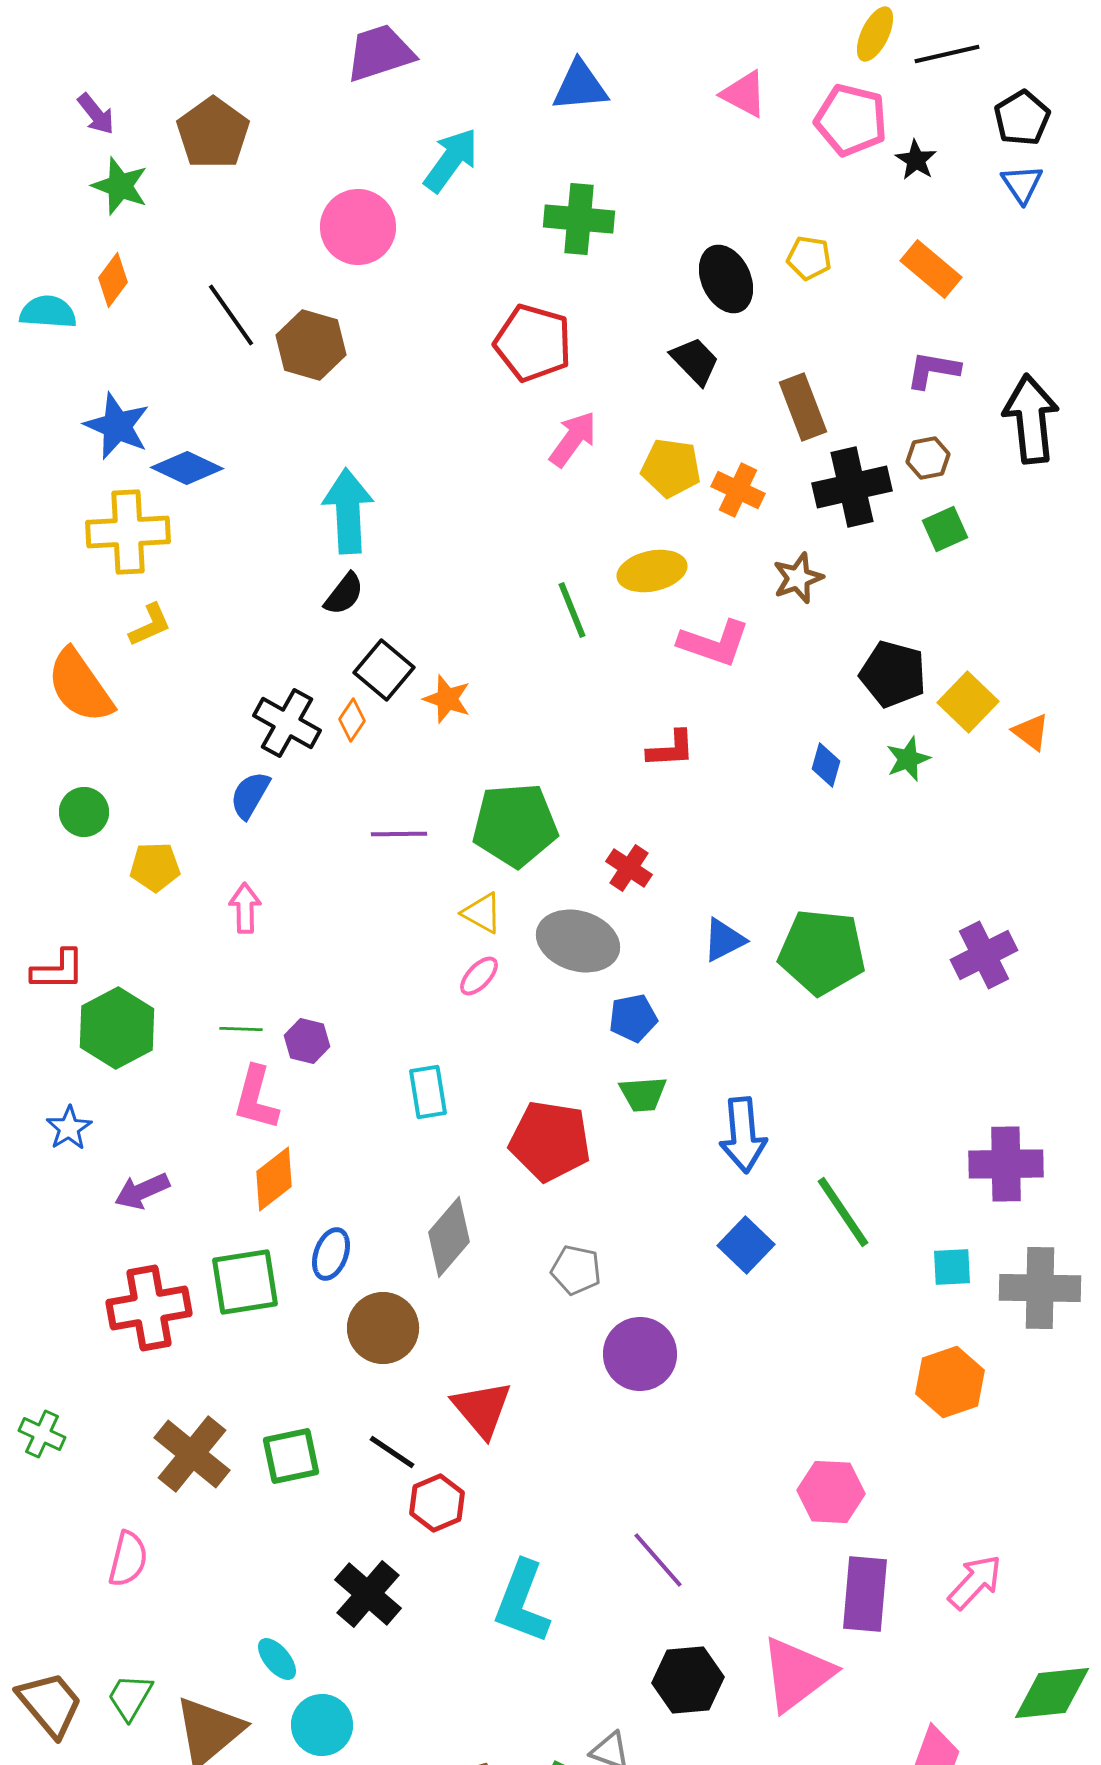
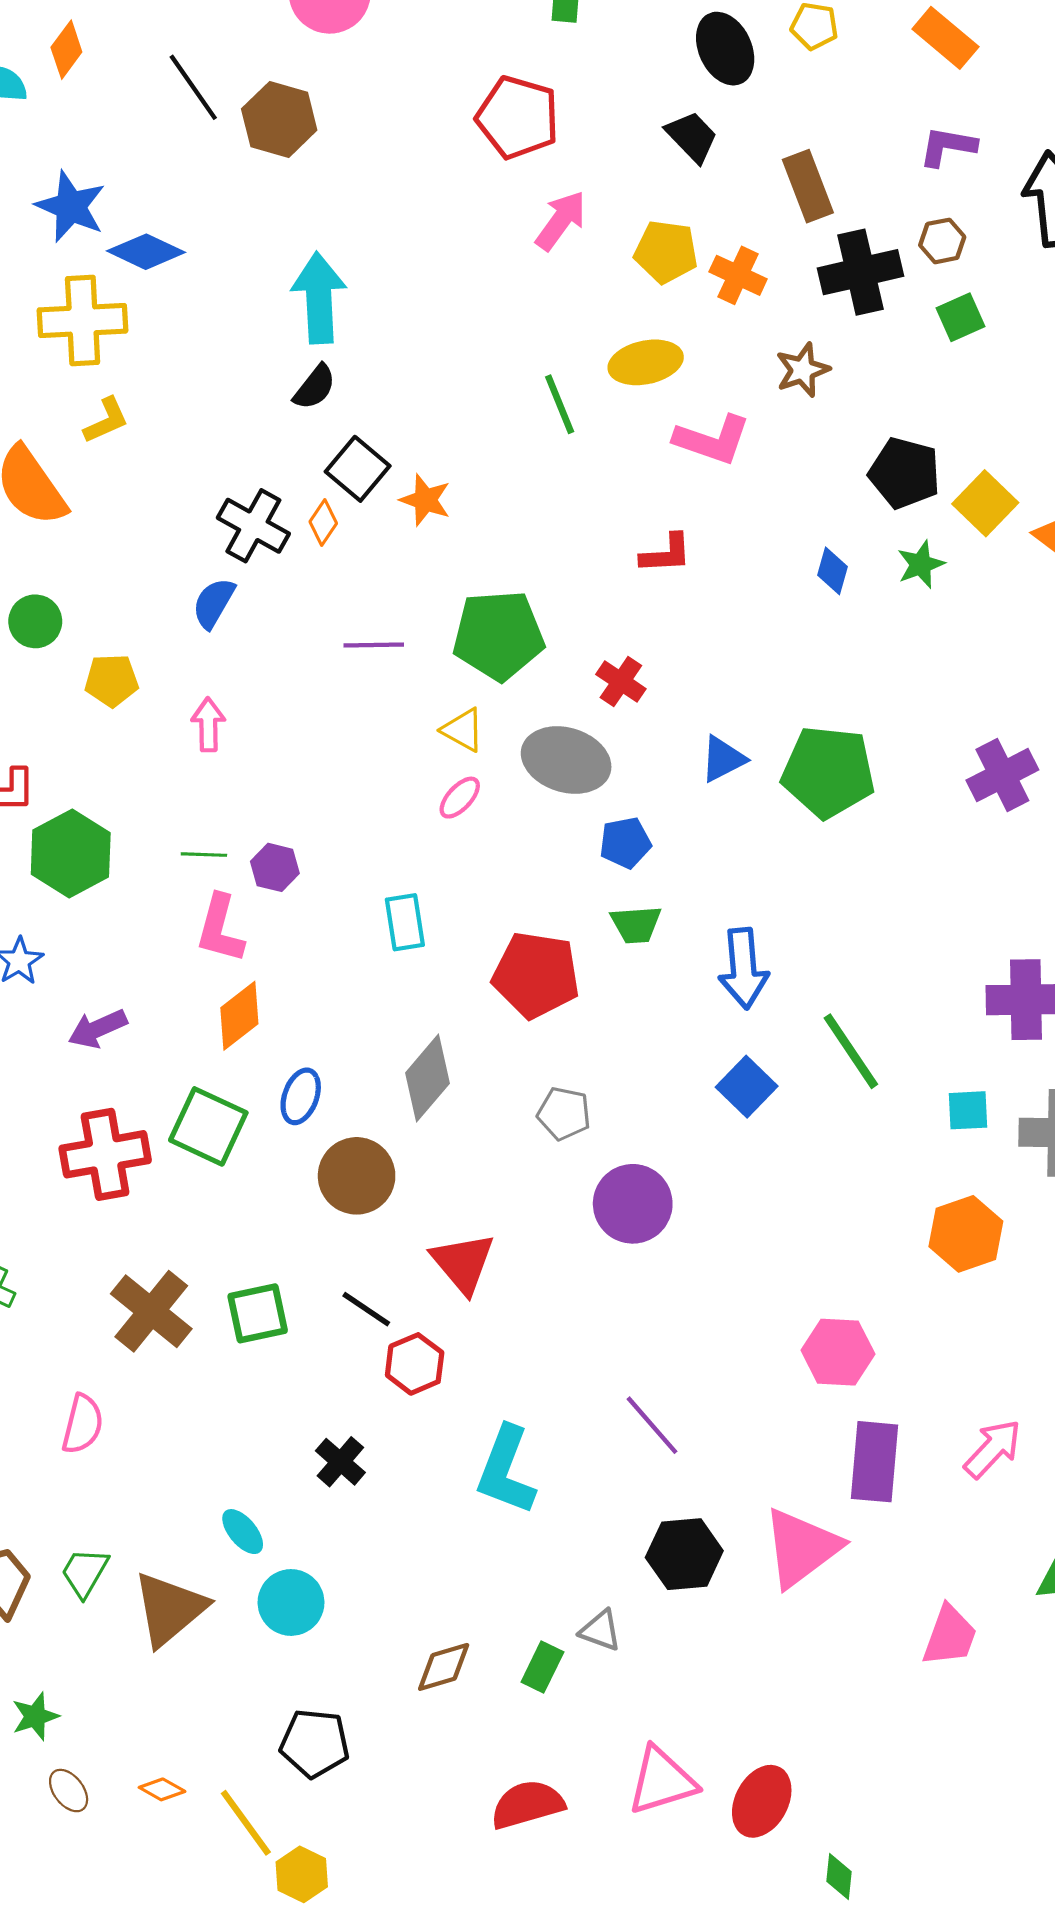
green square: (245, 1282) -> (208, 1126), turned 34
black cross: (368, 1594) -> (340, 1462), size x0.7

